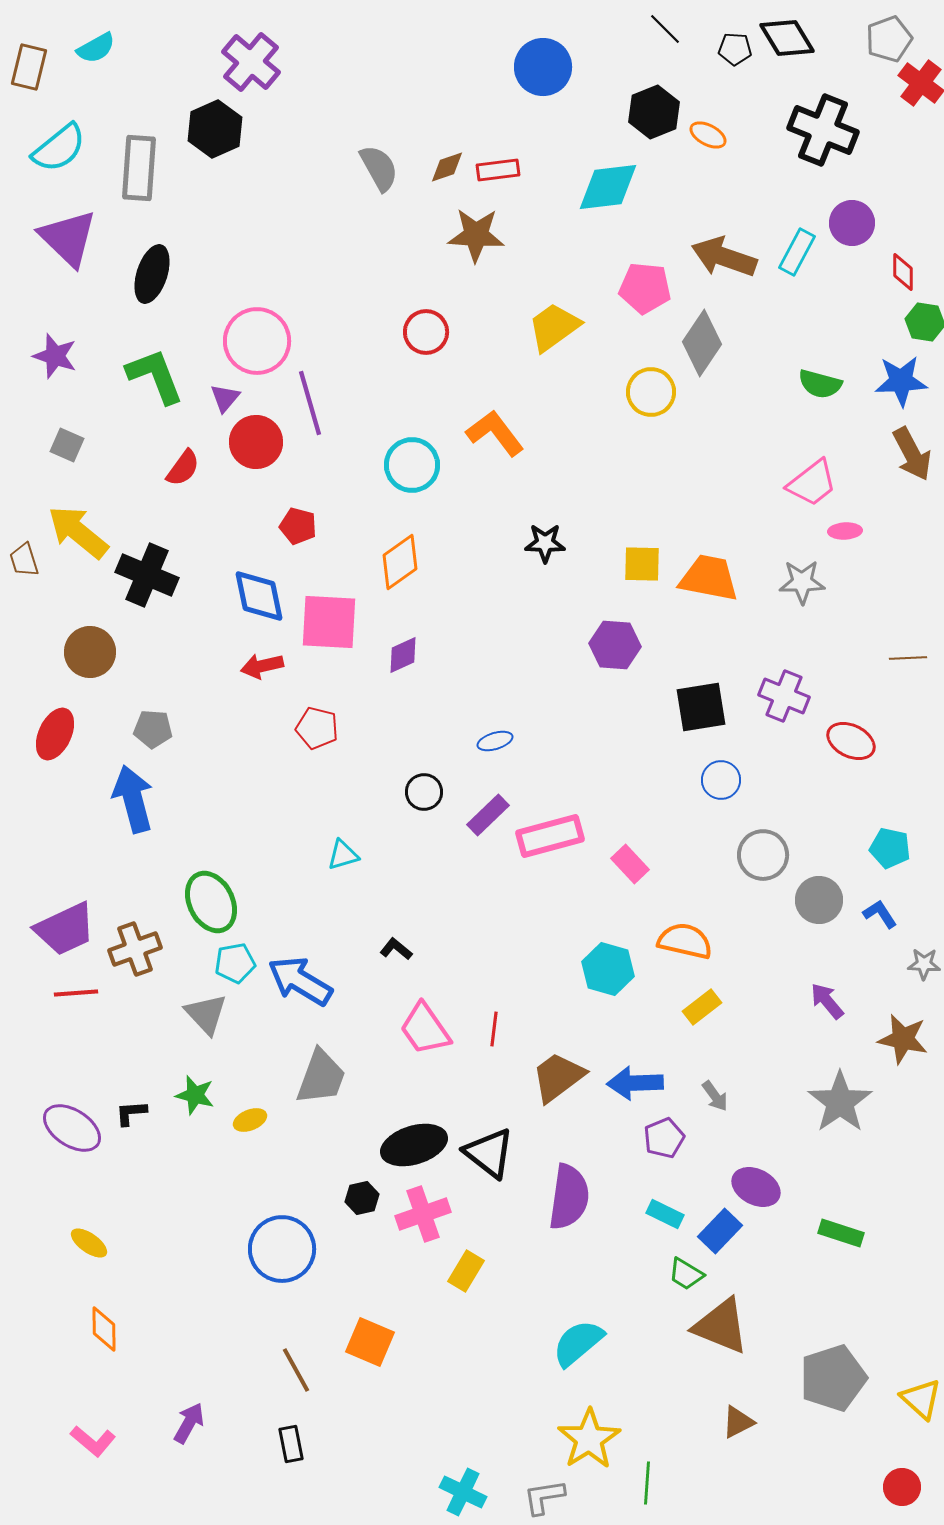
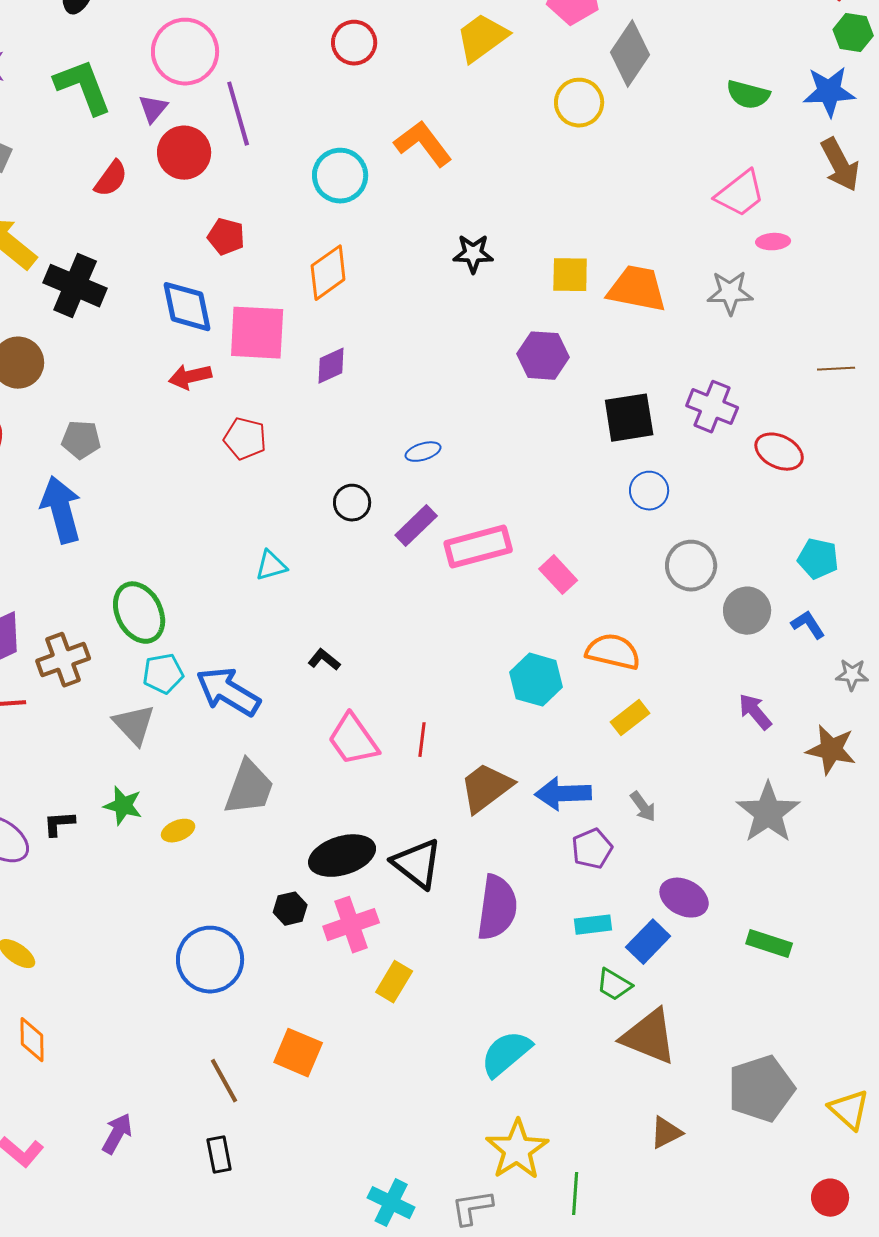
cyan rectangle: (665, 1214) -> (593, 925), turned -33

